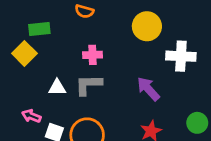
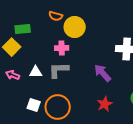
yellow circle: (147, 26) -> (75, 27), moved
pink arrow: (31, 116) -> (13, 75), moved

